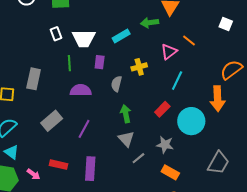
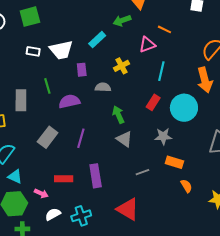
white rectangle: (56, 34) -> (33, 51), turned -48
pink triangle: (169, 52) -> (147, 45), turned 30
green line: (69, 63) -> (47, 86), moved
gray semicircle: (117, 84) -> (103, 87), turned 91
gray line: (138, 158) -> (142, 172), moved, turned 32

